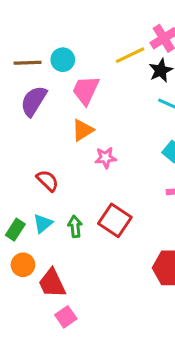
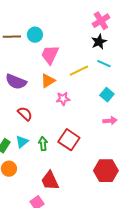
yellow line: (130, 55) -> (79, 71), moved
purple semicircle: (34, 101) -> (16, 82), moved, turned -100
red trapezoid: (52, 283) -> (50, 181), moved

